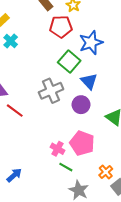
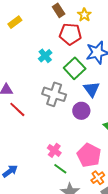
cyan cross: (11, 41) -> (45, 56), moved
gray cross: (51, 91) -> (54, 94), turned 35
pink pentagon: (82, 143) -> (89, 155), moved

